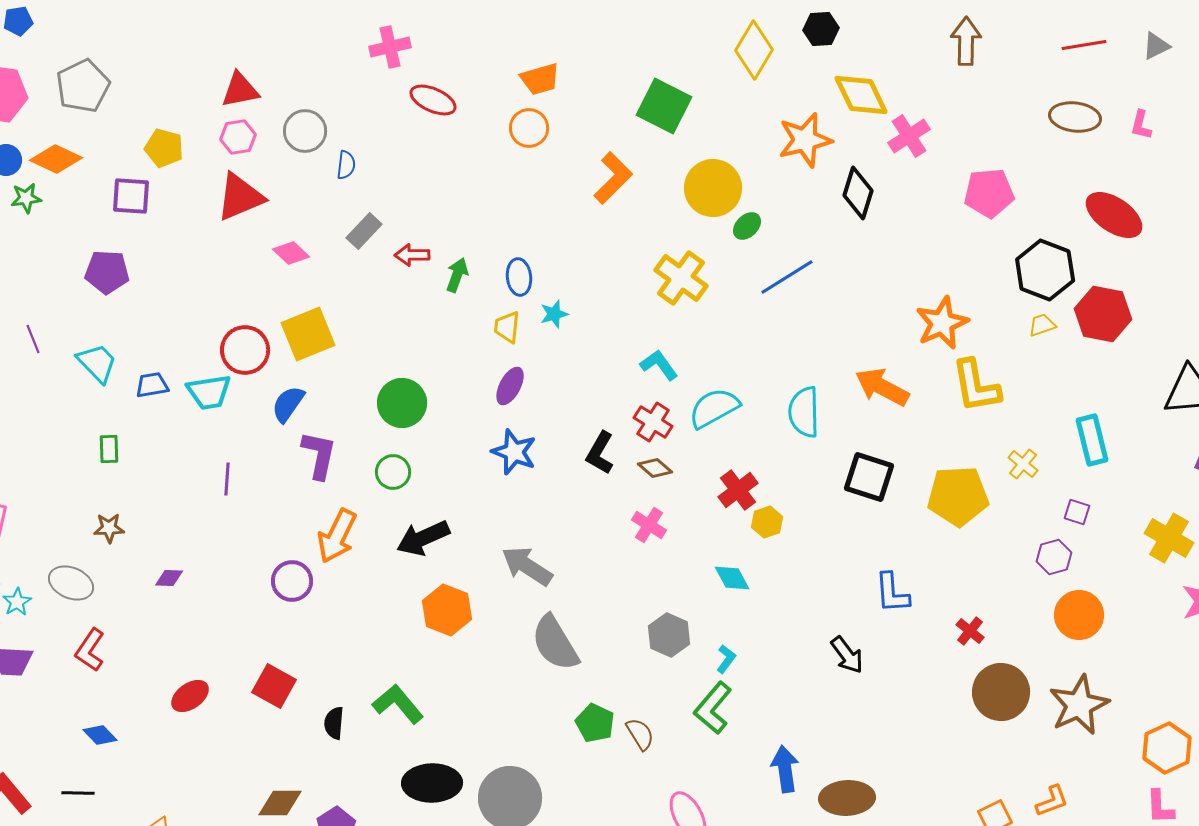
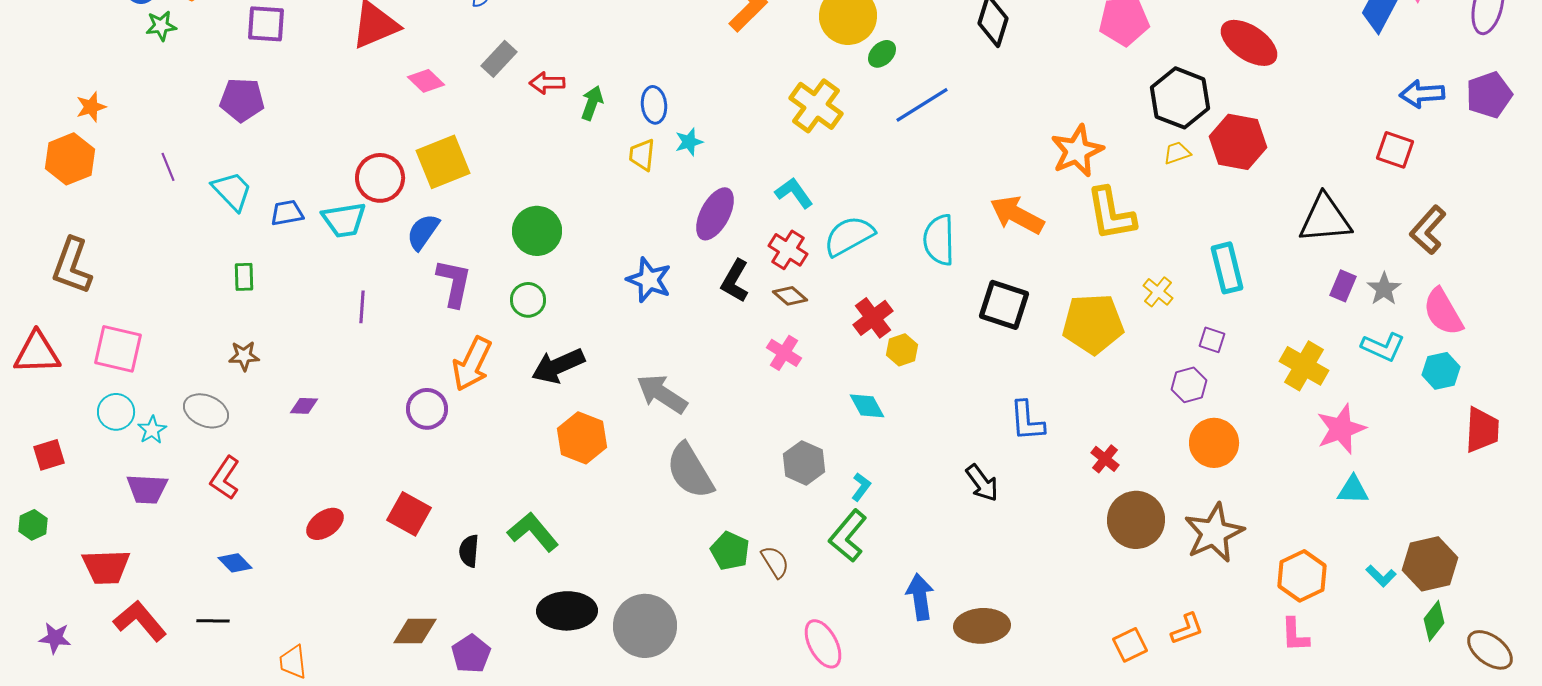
purple ellipse: (510, 386) -> (715, 214), moved, size x1.4

